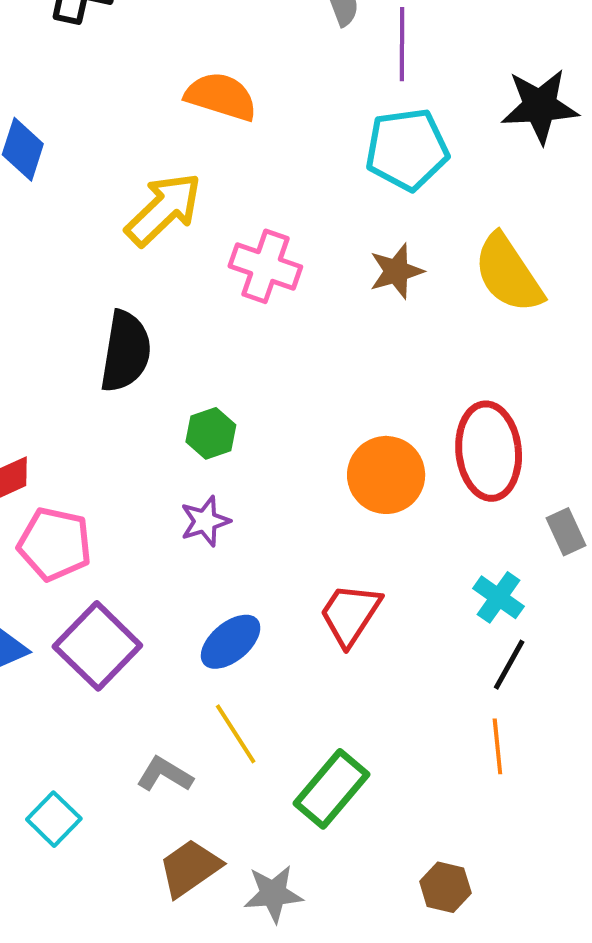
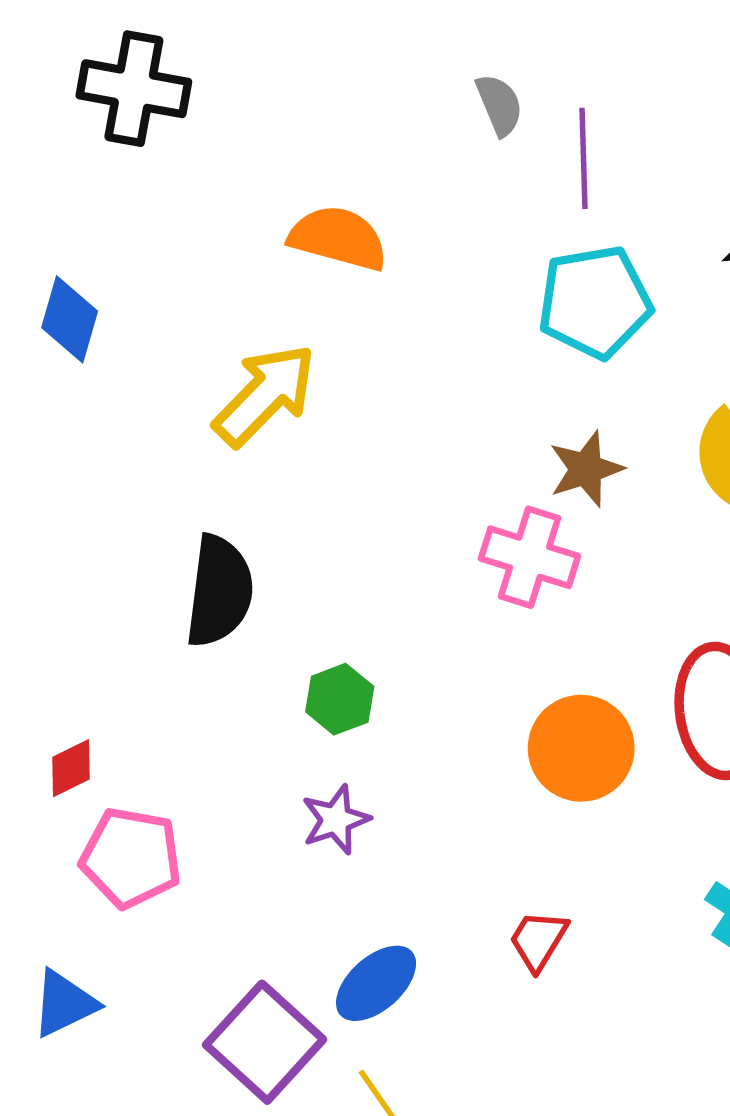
pink cross: (265, 266) -> (530, 557), moved
red trapezoid: (350, 614) -> (538, 940), size x0.7
purple square: (97, 646) -> (265, 1042), moved

